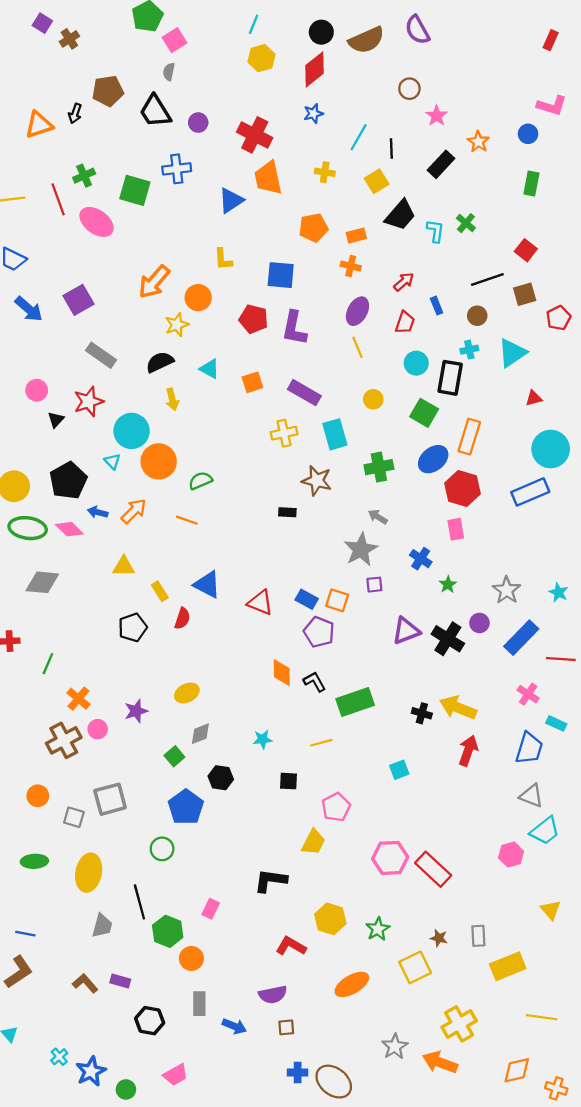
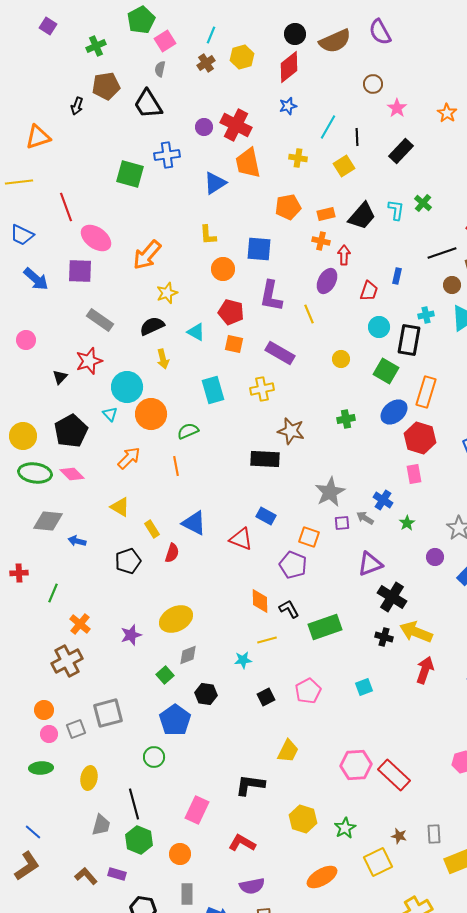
cyan line: (254, 24) -> (211, 35), moved
brown cross: (69, 39) -> (206, 63), moved
purple circle: (198, 123) -> (204, 127), moved
orange triangle: (39, 125) -> (38, 137), moved
orange star: (478, 142) -> (447, 113), moved
green cross: (84, 176) -> (96, 46), moved
red line: (58, 199) -> (66, 207), moved
black trapezoid: (400, 215) -> (362, 216), moved
pink ellipse: (97, 222) -> (96, 238), moved
red arrow: (404, 282) -> (344, 255), moved, turned -48
orange circle: (198, 298) -> (223, 269), moved
purple square: (78, 300) -> (80, 271), turned 32
blue rectangle: (437, 306) -> (397, 276), turned 35
brown circle: (477, 316) -> (452, 285), moved
red pentagon: (254, 319) -> (231, 312), moved
yellow line: (357, 347) -> (309, 314), moved
orange square: (252, 382) -> (234, 344), turned 30
pink circle: (37, 390) -> (26, 340), moved
cyan rectangle: (335, 434) -> (213, 390), moved
green cross: (379, 467) -> (346, 419), size x0.7
blue arrow: (98, 512) -> (77, 541), moved
black rectangle: (287, 512) -> (265, 459), size x1.8
gray arrow: (378, 517) -> (365, 518), moved
orange line: (187, 520) -> (176, 466), turned 60
yellow triangle: (124, 566) -> (120, 507), turned 30
blue rectangle: (307, 599) -> (266, 516), moved
black cross: (448, 639) -> (392, 597), moved
yellow ellipse: (187, 693) -> (176, 619), size x1.5
pink circle: (98, 729) -> (49, 734), moved
yellow line: (321, 743) -> (267, 640), moved
black square: (289, 781) -> (266, 697), turned -30
pink pentagon: (336, 807) -> (308, 691), moved
gray square: (74, 817) -> (76, 729), turned -36
yellow ellipse: (89, 873) -> (89, 778), size x0.7
pink rectangle: (211, 909) -> (197, 810), size x1.5
green hexagon: (168, 931) -> (139, 840), moved
blue line: (25, 934) -> (33, 832), turned 30
red L-shape: (291, 946) -> (242, 843), moved

